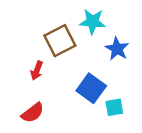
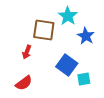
cyan star: (93, 22) -> (68, 16), turned 30
brown square: (60, 41) -> (44, 30), turned 35

